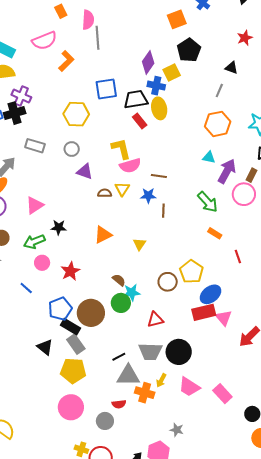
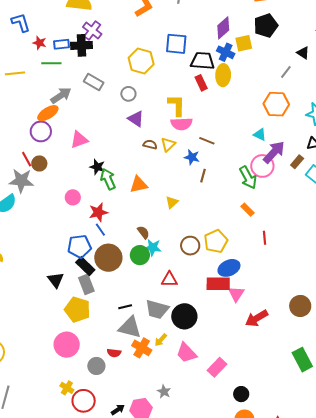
pink circle: (244, 194) -> (262, 166), moved
green arrow: (34, 242) -> (108, 179), moved, turned 75
blue line: (26, 288) -> (100, 230), moved
pink rectangle: (222, 394) -> (217, 367), turned 72

